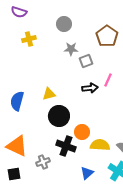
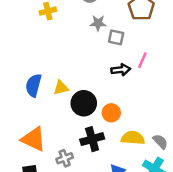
gray square: (86, 61) -> (116, 37), turned 32
yellow triangle: (49, 94) -> (61, 88), moved
orange circle: (82, 132) -> (111, 113), moved
black cross: (66, 146) -> (92, 139), turned -36

